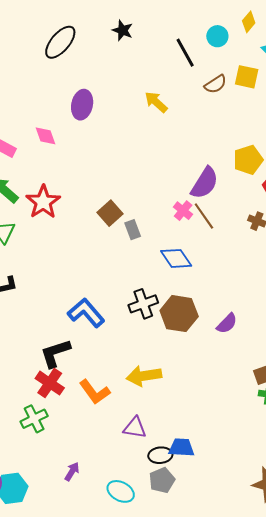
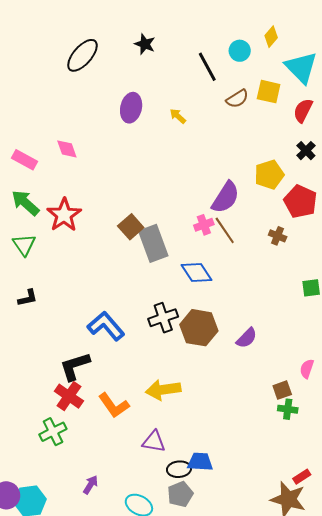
yellow arrow: (156, 102) -> (178, 116), size x0.7
purple ellipse: (82, 105) -> (131, 108), moved
pink cross: (183, 211) -> (204, 225), turned 30
gray rectangle: (133, 230) -> (153, 243), size x1.8

